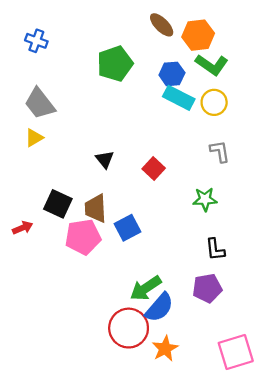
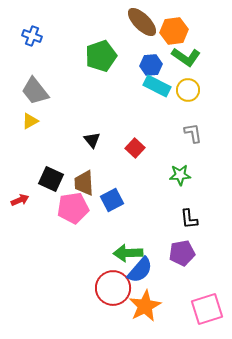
brown ellipse: (162, 25) -> (142, 22), size x1.4
green arrow: (146, 288) -> (128, 253), turned 32
orange star: (165, 349) -> (145, 306), size x1.4

